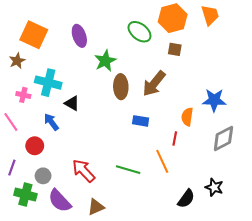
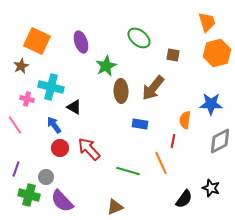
orange hexagon: (173, 18) -> (217, 53), moved
red circle: (35, 146) -> (60, 148), moved
red arrow: (83, 171) -> (89, 149), moved
brown triangle: (96, 207) -> (115, 207), moved

